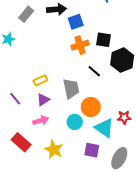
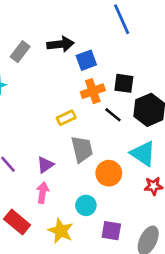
black line: (94, 71) -> (113, 115), moved
yellow rectangle: (40, 80) -> (66, 118), moved
pink arrow: (41, 121) -> (43, 193), turned -63
cyan circle: (75, 122) -> (86, 205), moved
cyan triangle: (104, 128) -> (143, 154), moved

